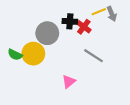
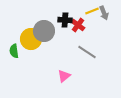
yellow circle: (33, 54) -> (31, 39), moved
green semicircle: (15, 55) -> (14, 51), turned 56

